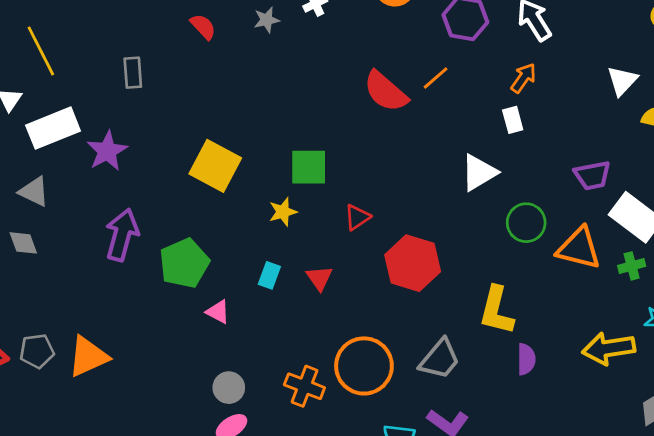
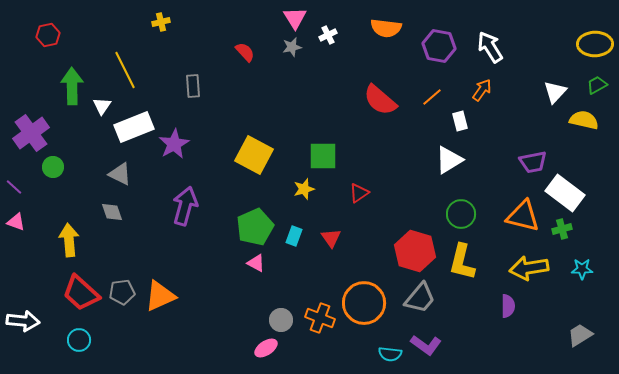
orange line: (436, 78) -> (432, 97), moved
white rectangle: (513, 120) -> (460, 121), moved
green circle: (526, 223) -> (461, 214), moved
green pentagon: (184, 263) -> (255, 227), moved
red hexagon: (413, 263) -> (415, 251), moved
yellow arrow: (609, 348) -> (529, 268), moved
purple semicircle: (526, 359) -> (508, 306), moved
gray circle: (229, 388) -> (281, 320), moved

